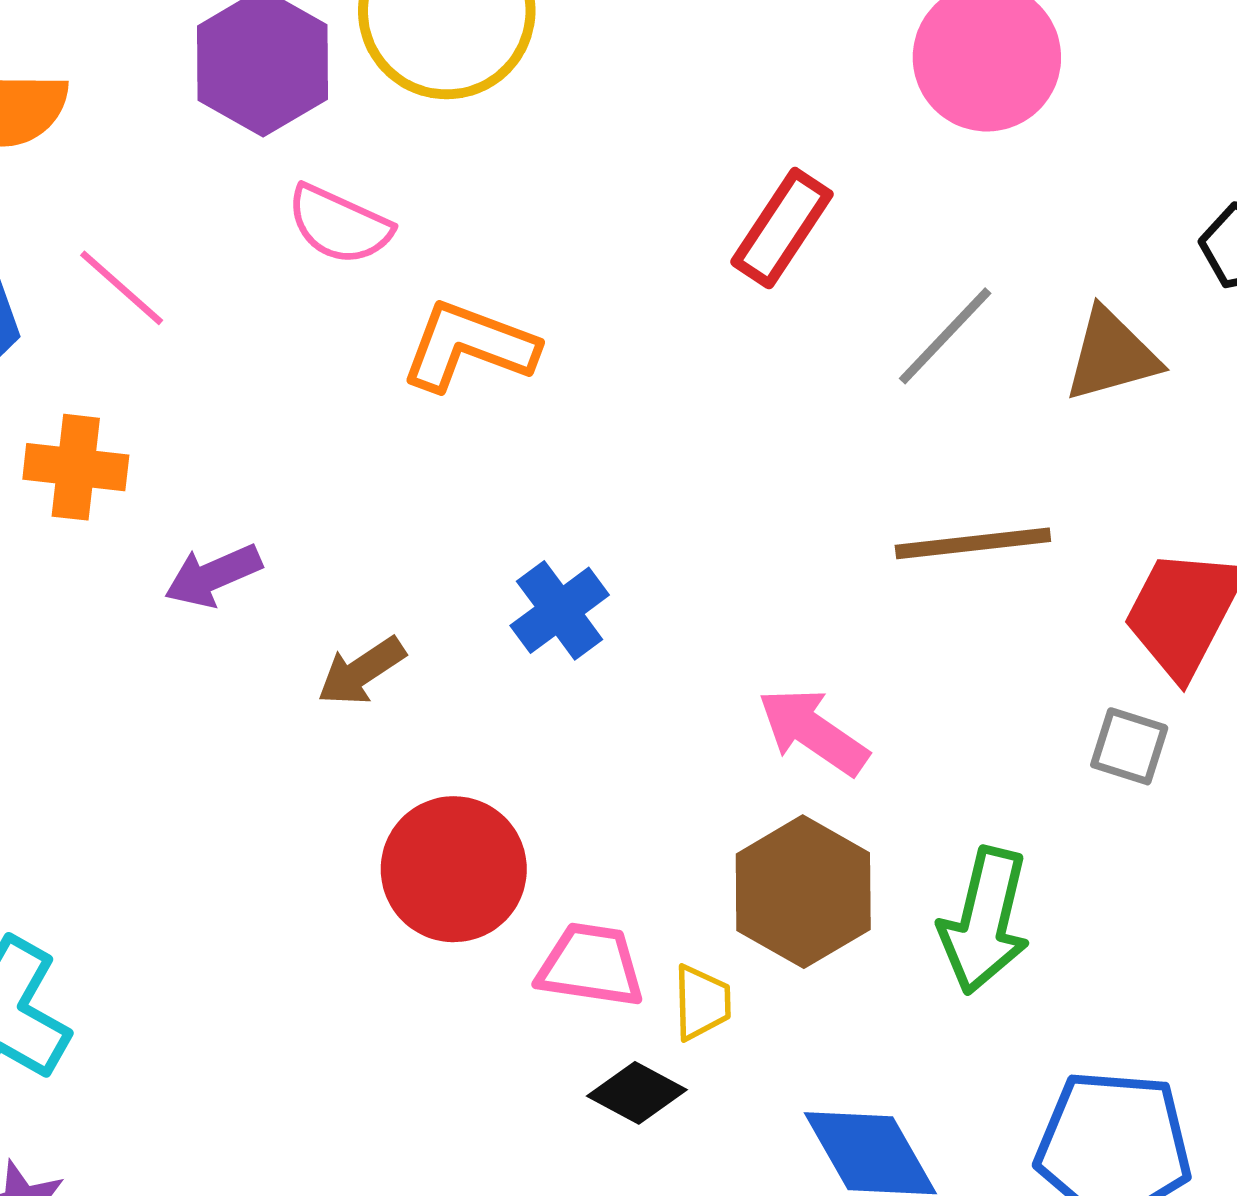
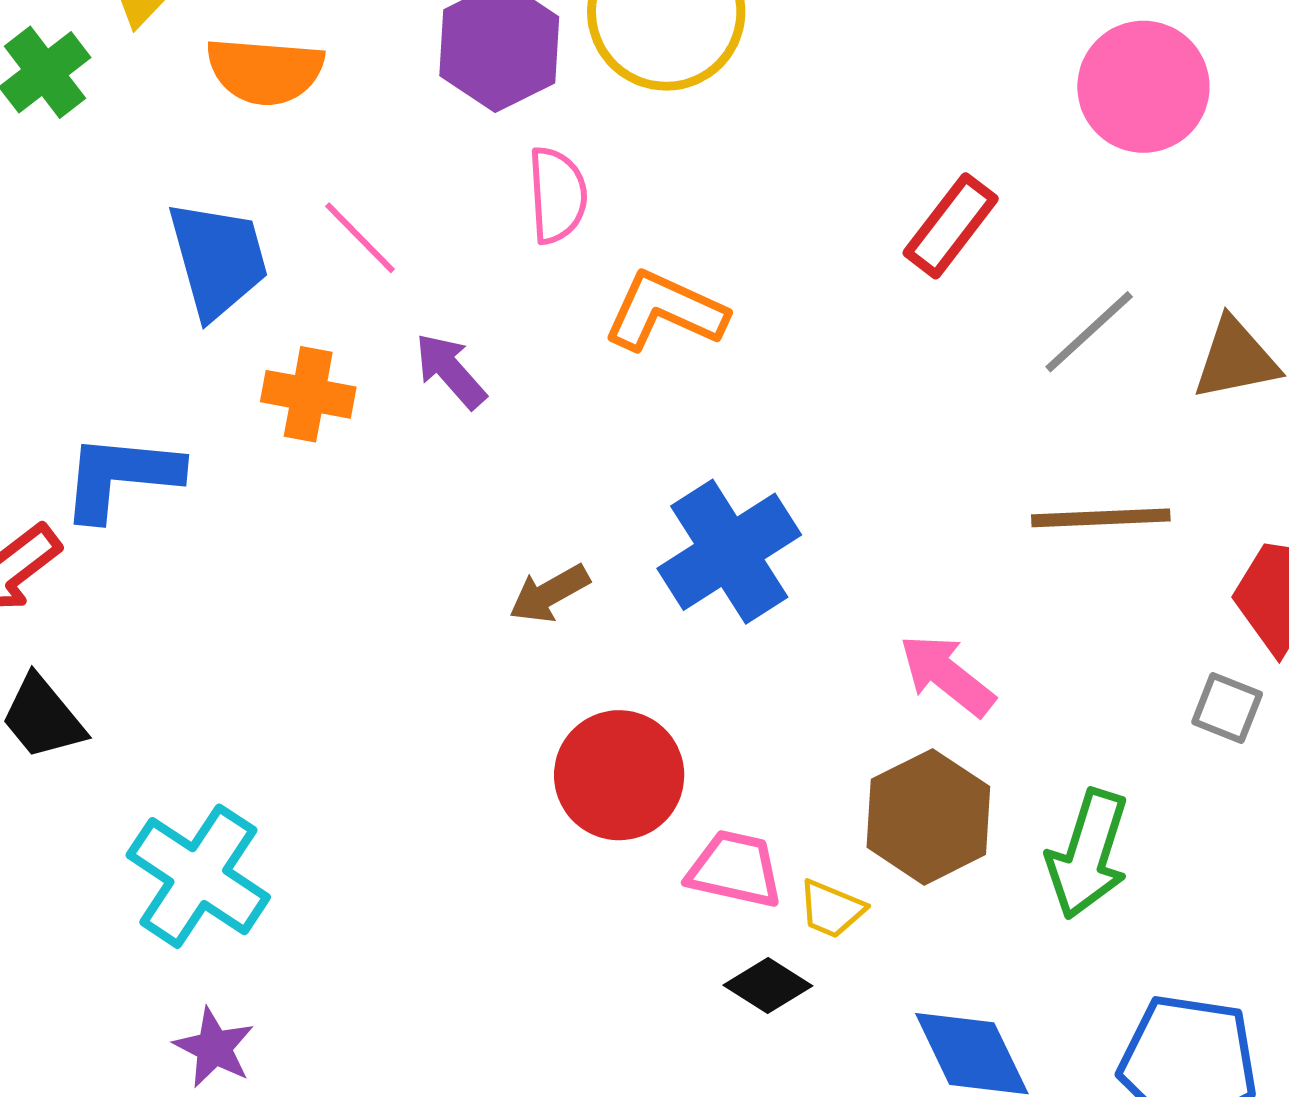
pink semicircle: (339, 225) -> (557, 195), turned -122
purple arrow: (213, 576) -> (450, 371), moved, turned 68
blue cross: (560, 610) -> (729, 552), size x1.6
yellow trapezoid: (702, 1002) -> (831, 909), turned 110

